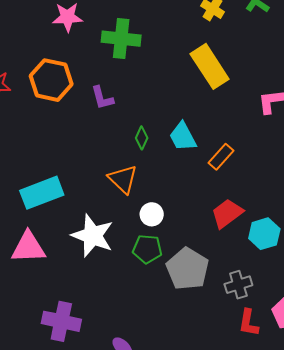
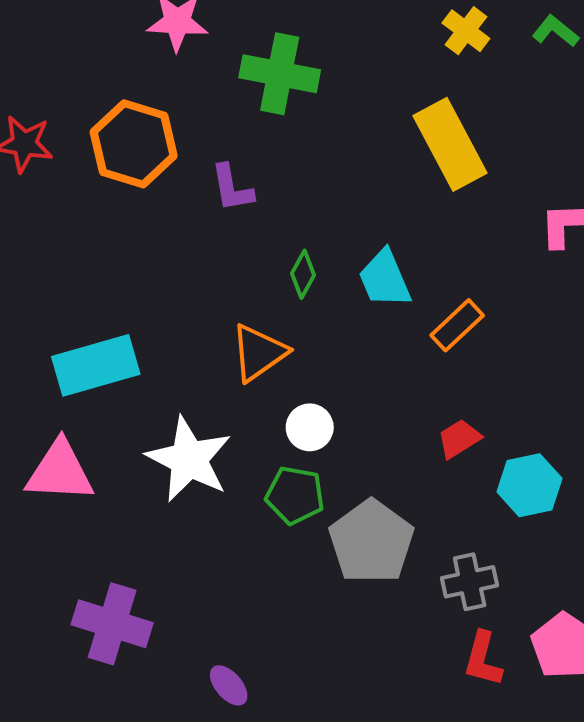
orange triangle: (123, 179) -> (259, 353), turned 36
red trapezoid: (227, 213) -> (459, 439), size x0.7

